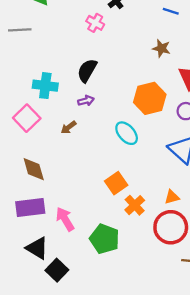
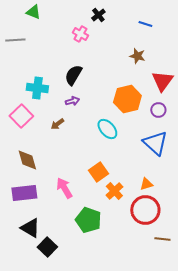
pink arrow: (65, 219) -> (64, 188), moved

